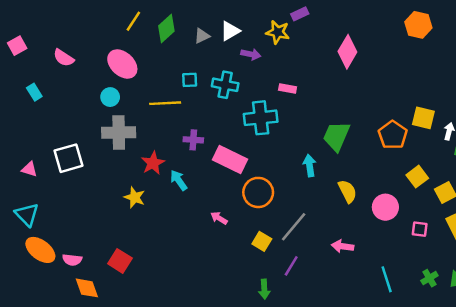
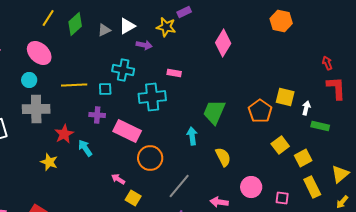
cyan square: (190, 80) -> (105, 89), moved
pink circle: (385, 207) -> (251, 187), moved
pink square: (420, 229) -> (282, 198), moved
yellow square: (262, 241) -> (133, 198), moved

